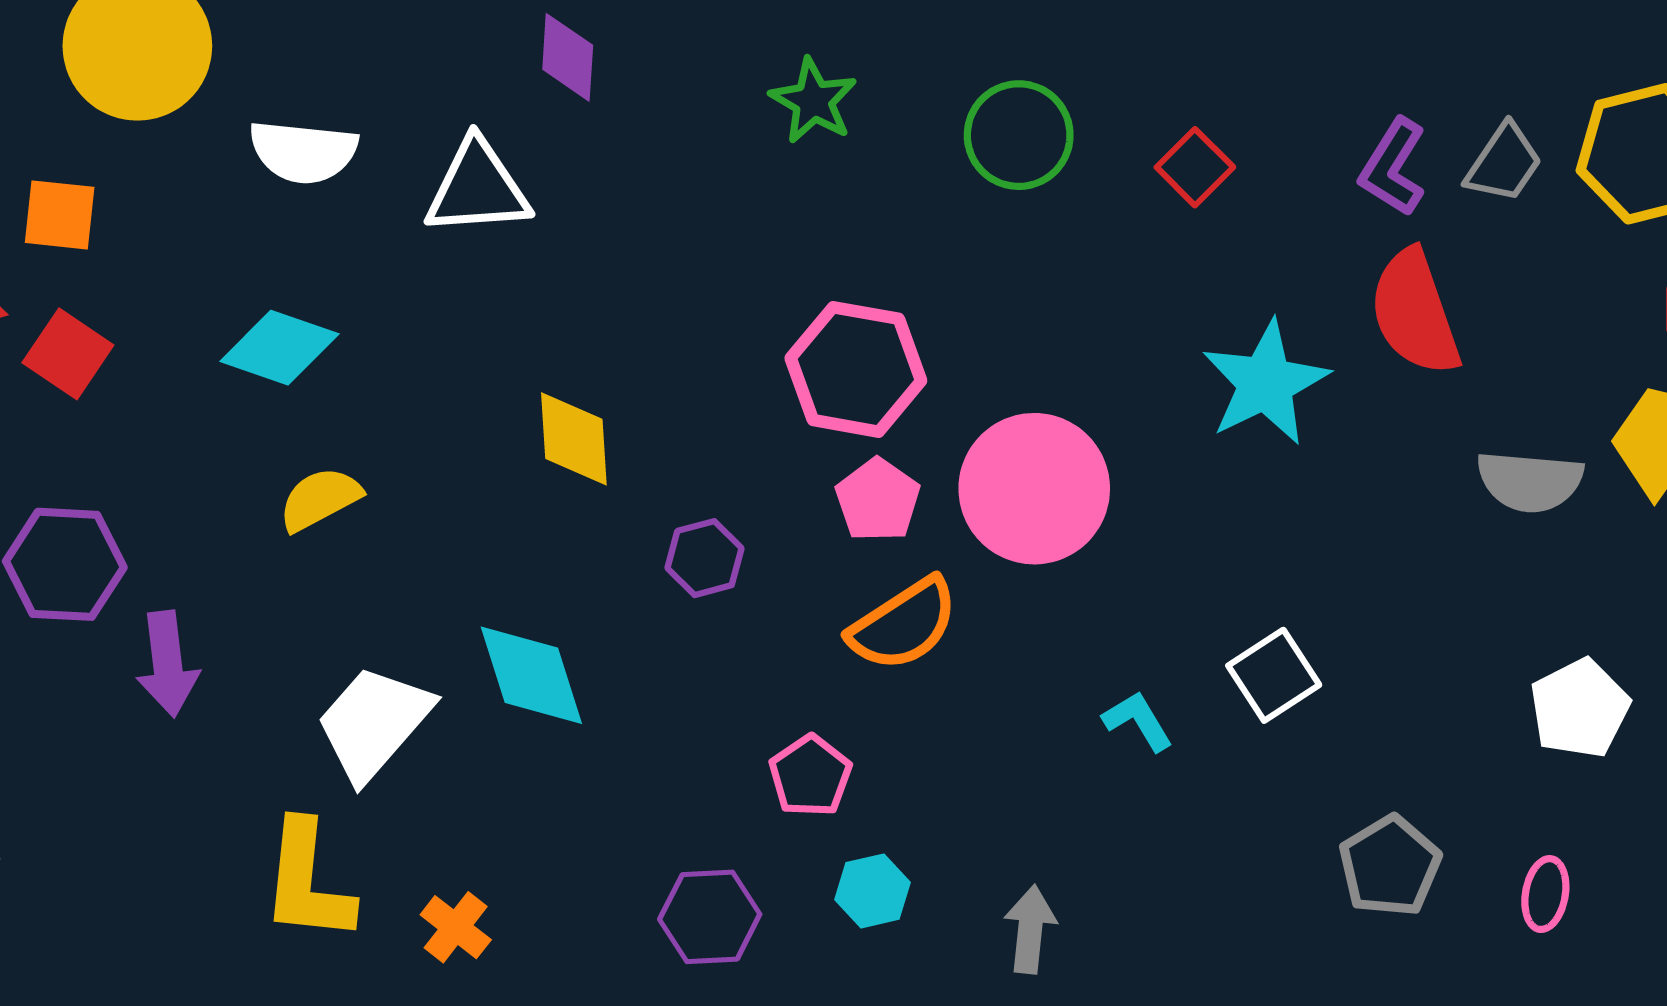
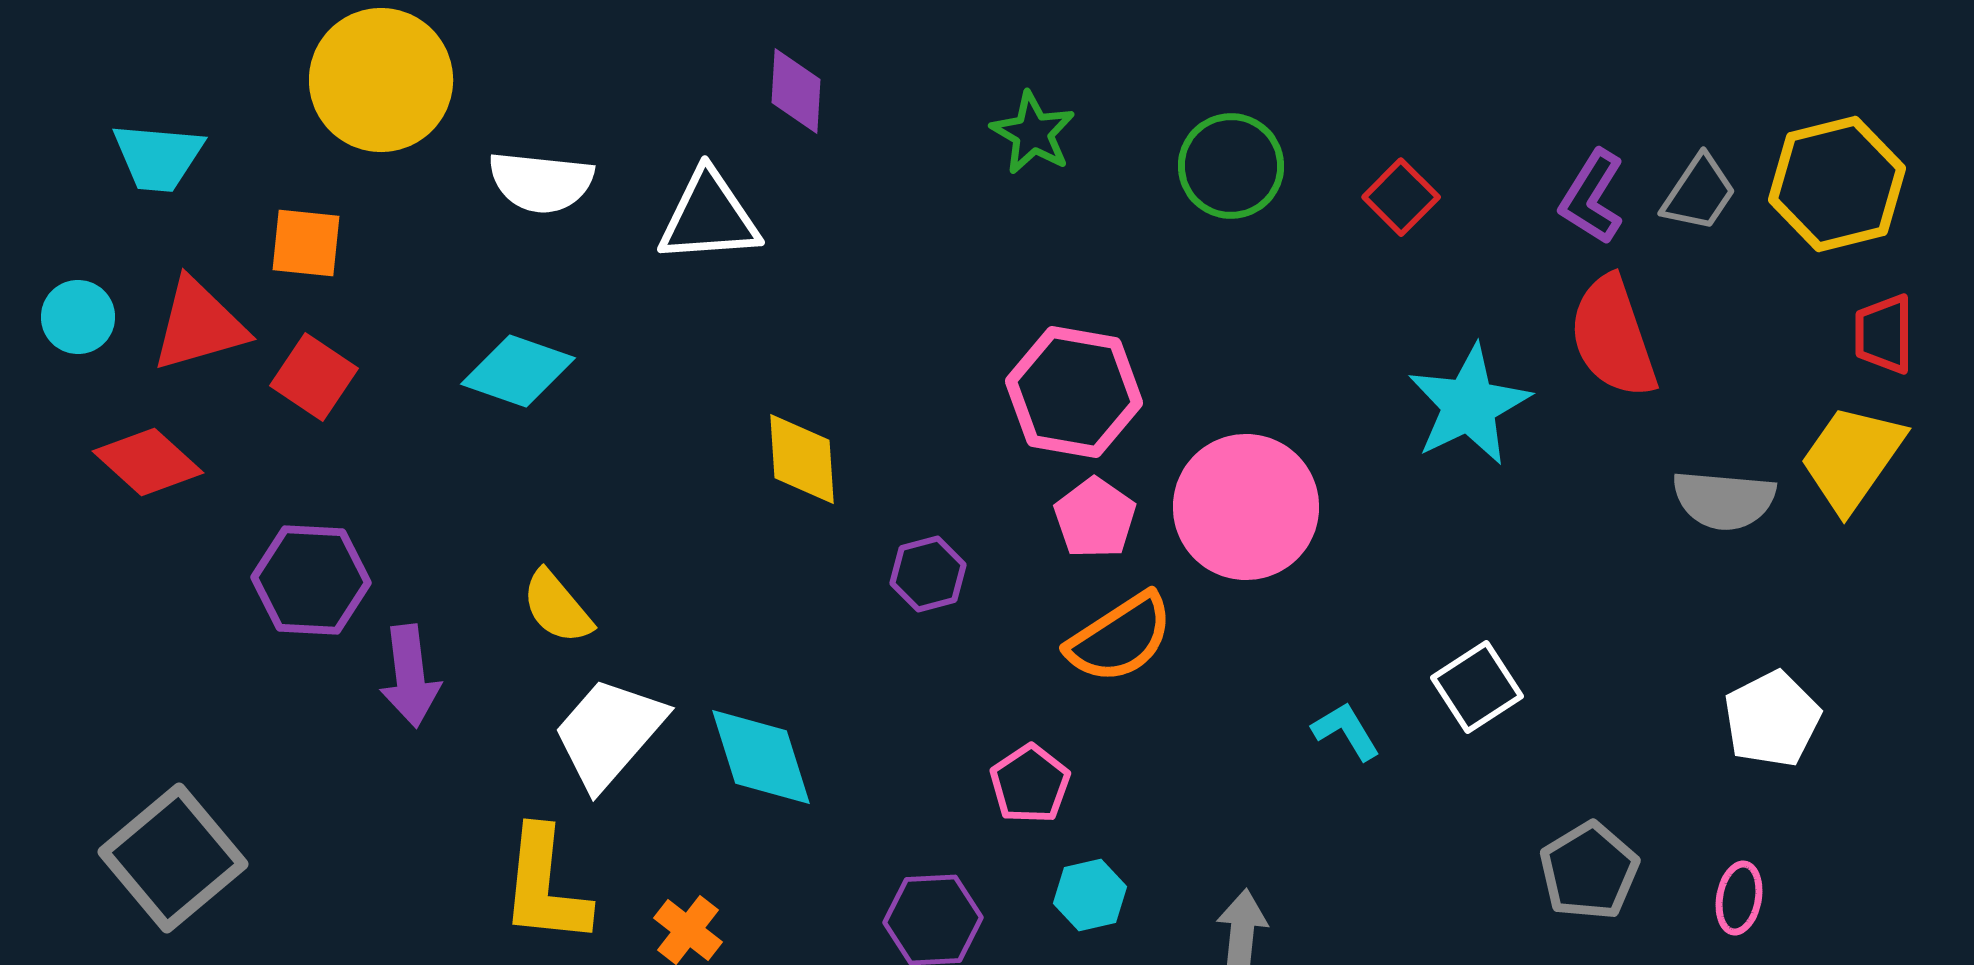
yellow semicircle: (320, 499) -> (557, 607), moved, turned -102
cyan diamond: (531, 675) -> (761, 757), moved

